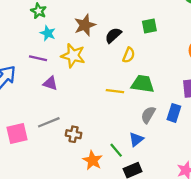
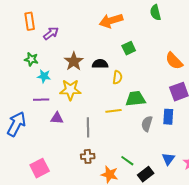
black semicircle: (113, 35) -> (100, 64), turned 56
gray line: (49, 122) -> (88, 127), moved, turned -54
blue triangle: (136, 139) -> (168, 159), moved

